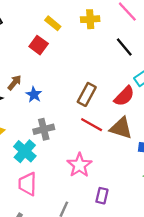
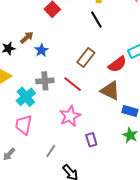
black line: (124, 47) -> (96, 20), moved
red line: (92, 125) -> (73, 84), moved
purple rectangle: (102, 196) -> (91, 140), moved, turned -40

